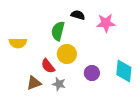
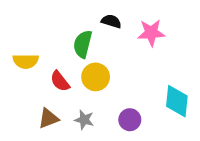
red semicircle: (48, 66) -> (60, 81), moved
purple circle: (92, 73) -> (130, 120), moved

